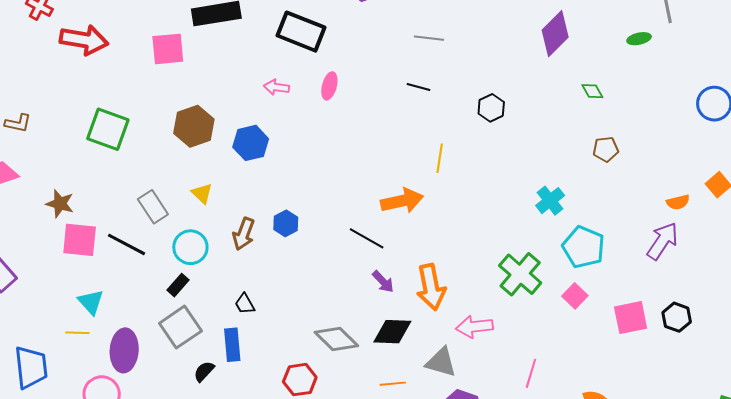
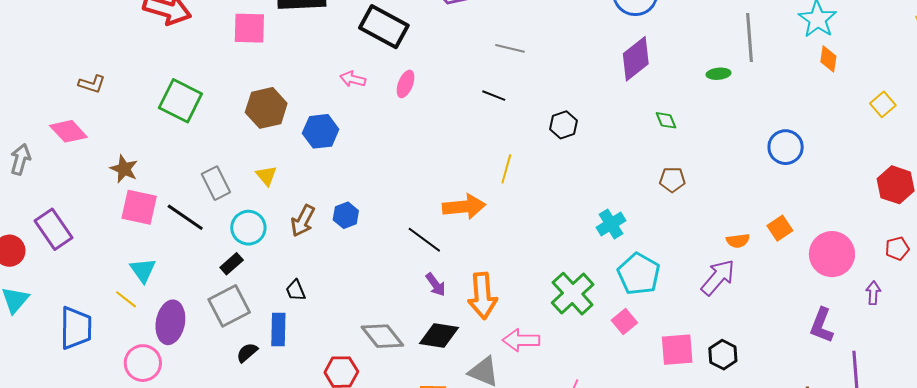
yellow line: (77, 333) -> (126, 299), turned 30

